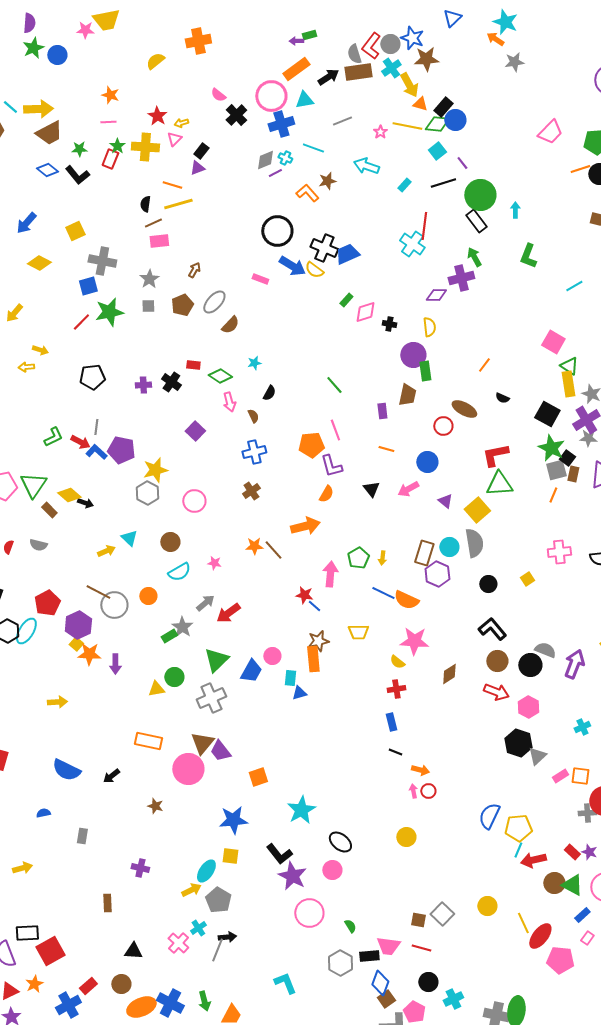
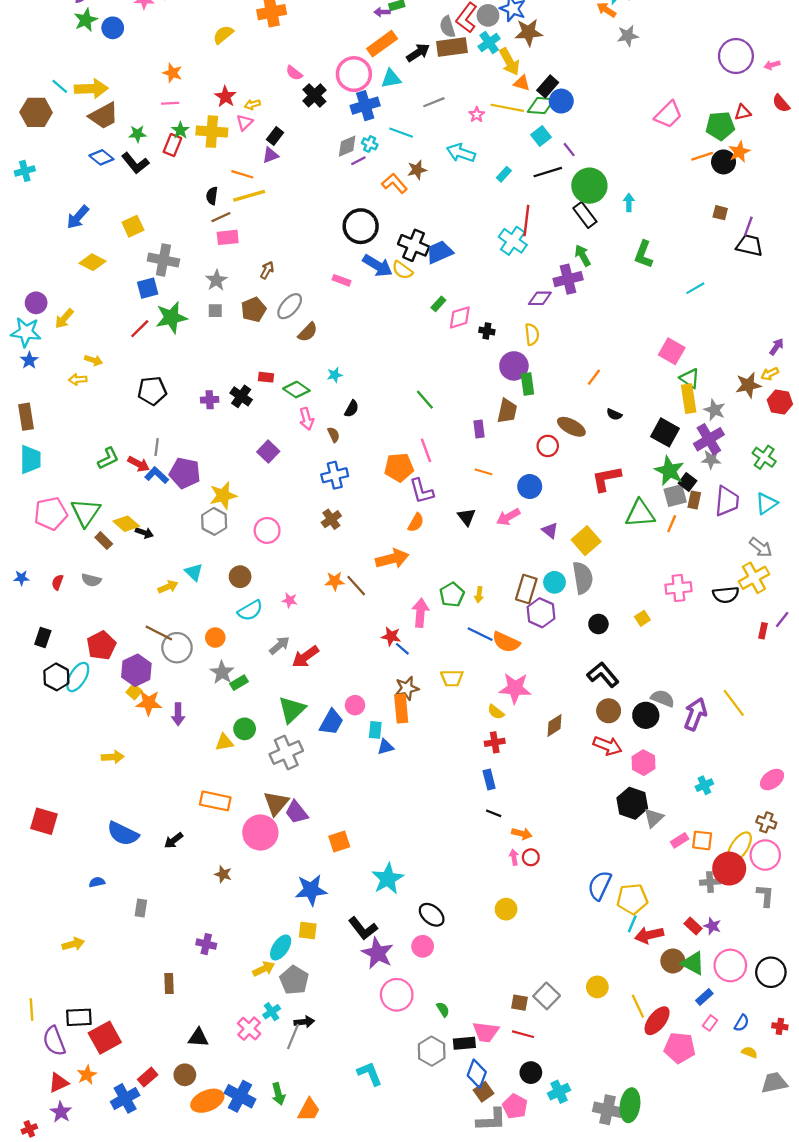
green triangle: (499, 484) -> (640, 514), moved
gray star: (182, 627) -> (222, 672), moved

